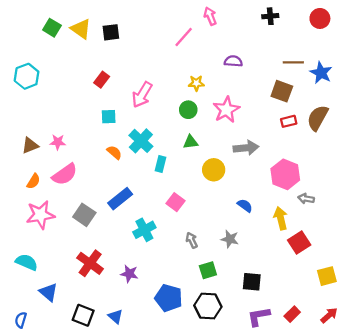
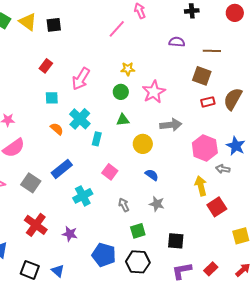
purple semicircle: (233, 61) -> (177, 42), moved
blue star: (321, 73) -> (236, 146), moved
blue semicircle: (245, 206) -> (152, 175), moved

